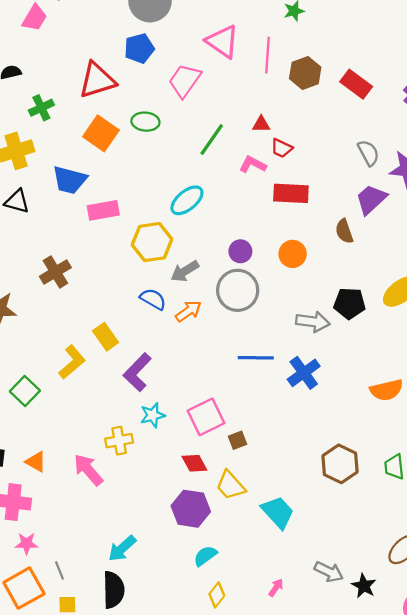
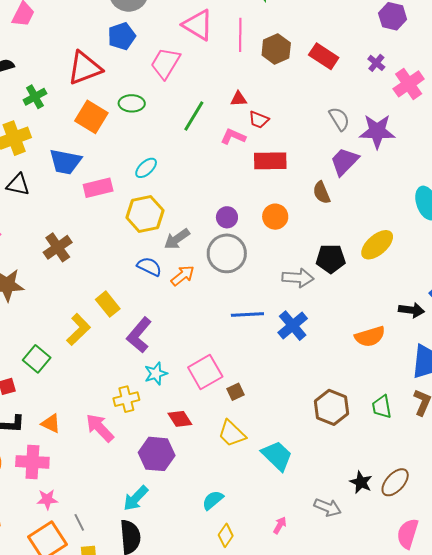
cyan ellipse: (187, 200) -> (146, 168), moved, size x0.7
red diamond: (194, 463) -> (180, 419), moved
purple hexagon: (191, 509) -> (157, 454), moved
black star: (364, 586) -> (361, 482), moved

